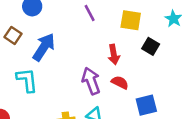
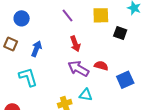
blue arrow: (44, 47) -> (37, 49), size x0.7
red arrow: (114, 54) -> (75, 44), moved
purple arrow: (91, 81) -> (78, 69), turned -30

